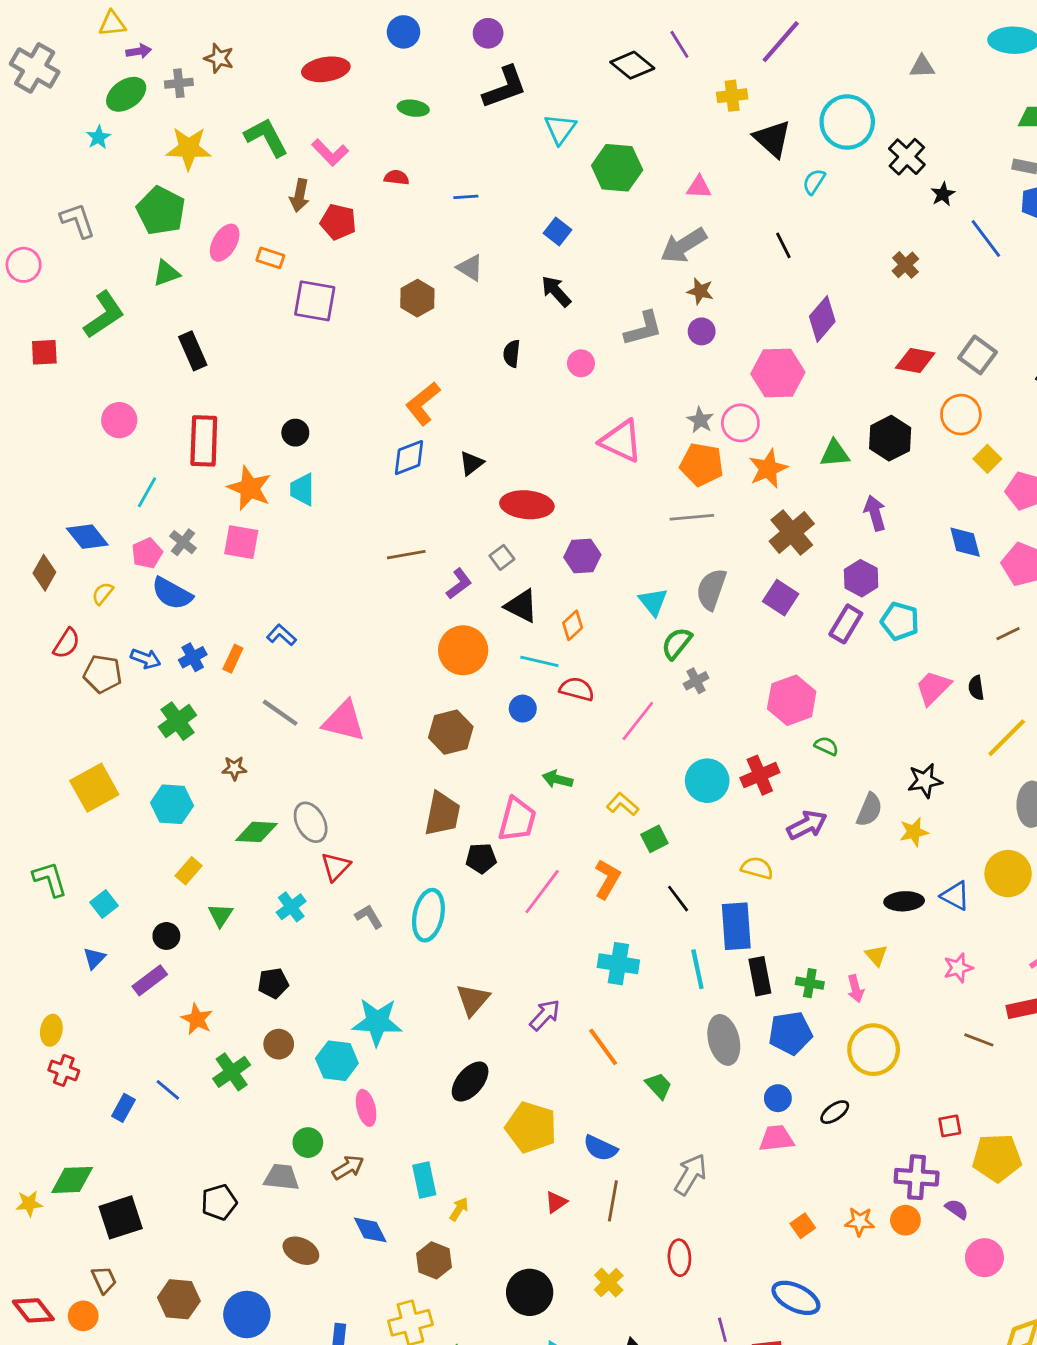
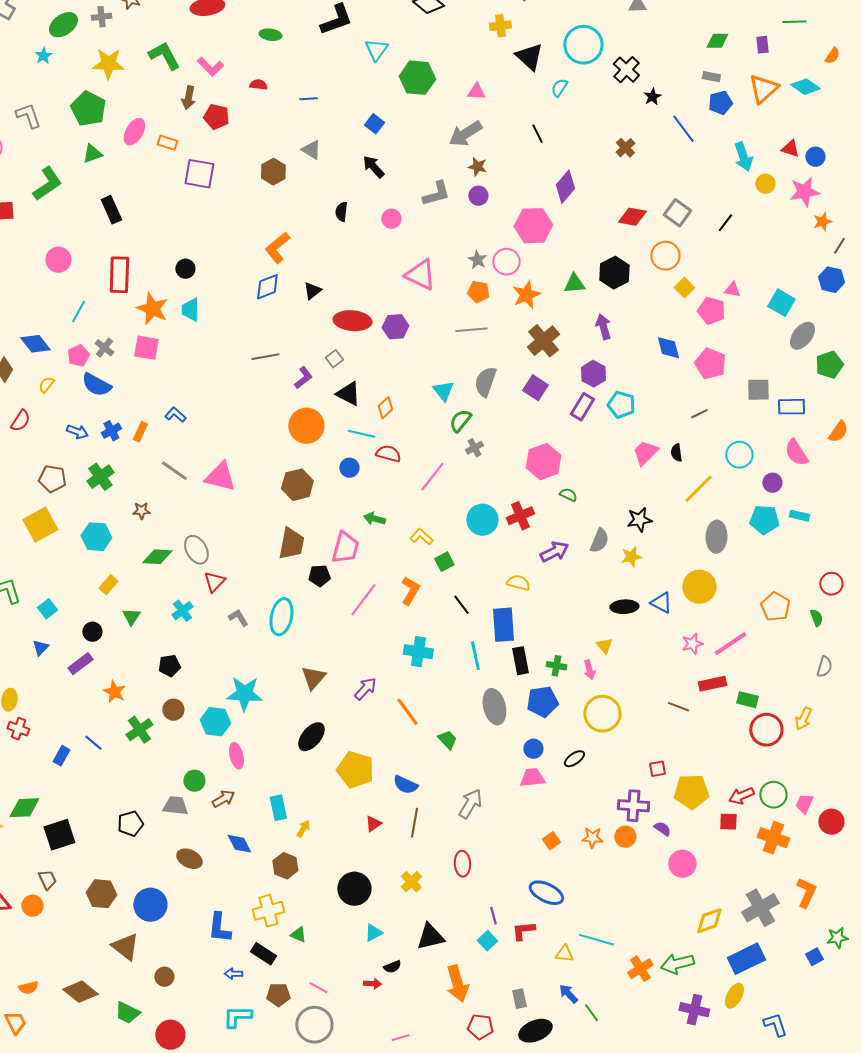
orange pentagon: (702, 465) -> (478, 292), size x0.7
purple hexagon: (582, 556) -> (395, 327), moved
brown pentagon: (103, 674) -> (52, 479), moved
pink star: (958, 968) -> (692, 644), moved

